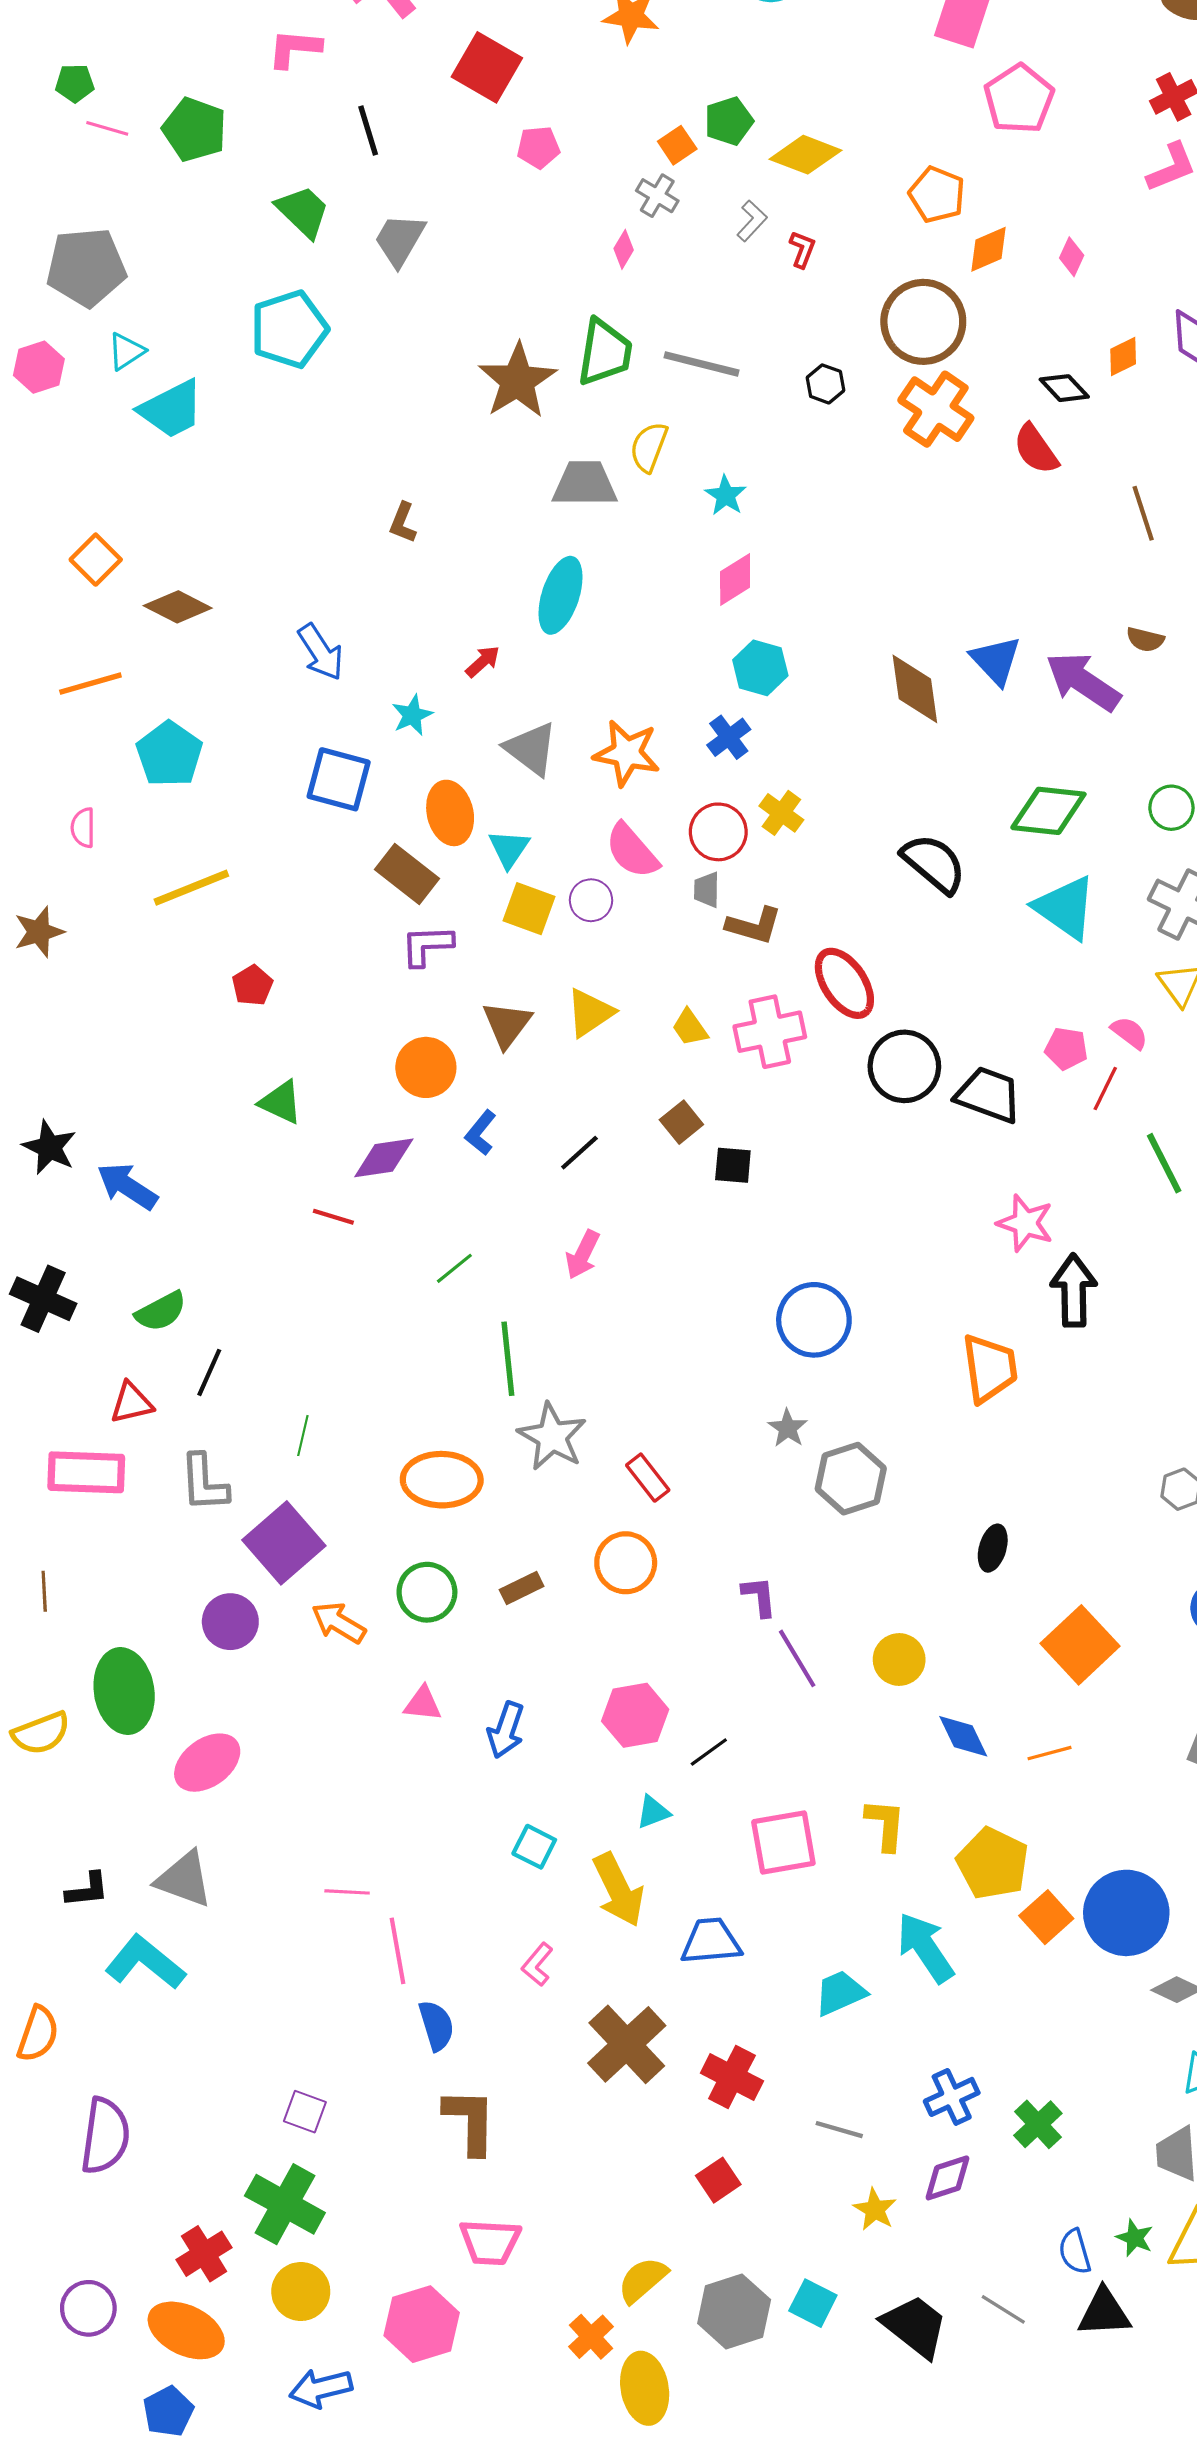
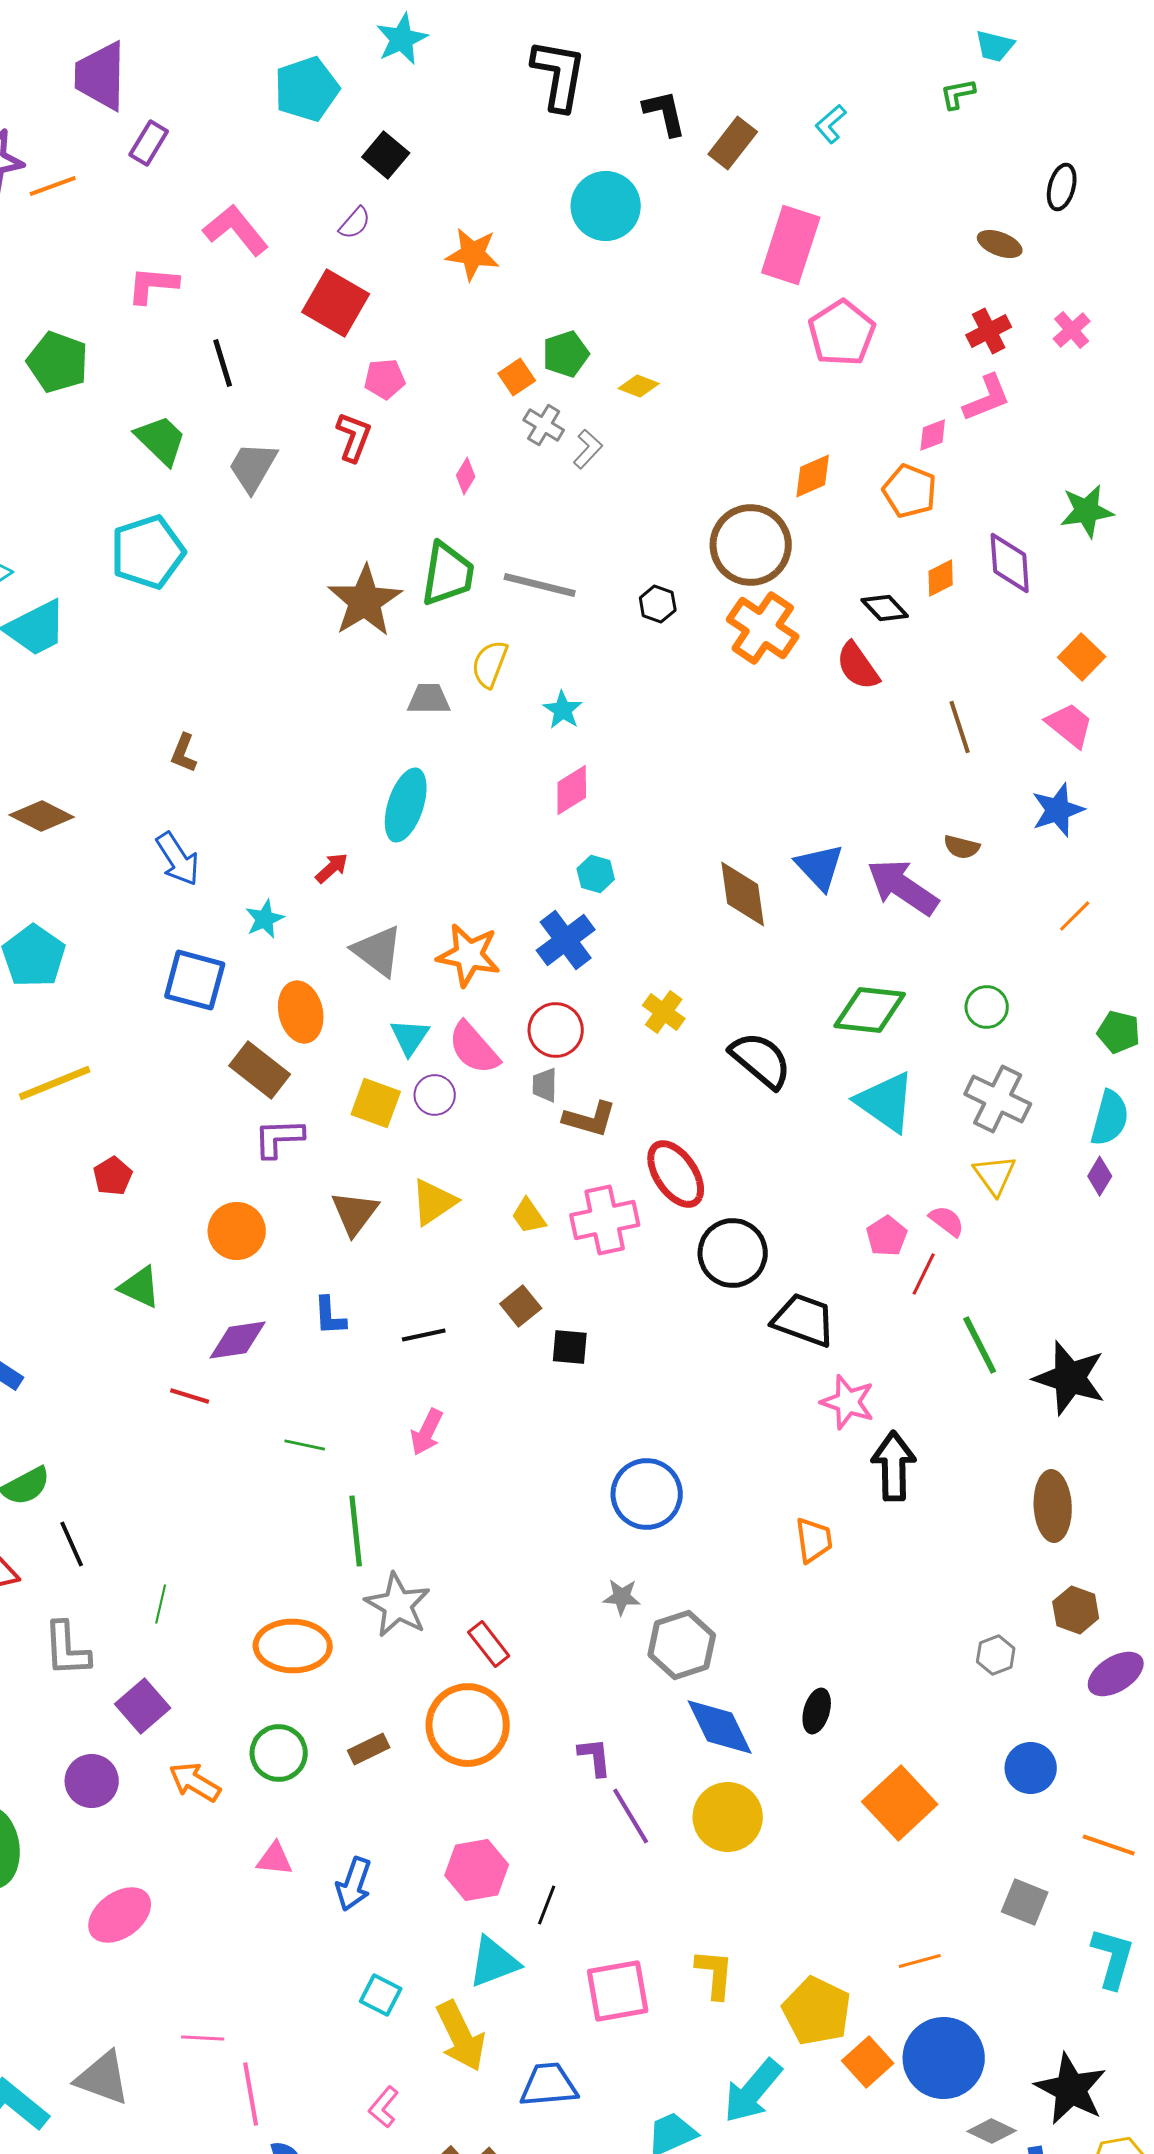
yellow diamond: (806, 155) -> (639, 386), size x0.6
orange pentagon: (937, 195) -> (910, 491), moved
gray cross: (657, 196) -> (544, 425), moved
red L-shape: (802, 249) -> (354, 437), moved, size x1.4
pink diamond: (1072, 257) -> (933, 435), moved, turned 45
gray trapezoid: (585, 484) -> (429, 699), size x0.7
brown L-shape: (403, 523) -> (184, 753), moved
cyan hexagon: (760, 668) -> (596, 874), size x0.7
blue cross: (729, 737) -> (566, 940), size x1.4
yellow cross: (781, 813) -> (664, 1012), moved
cyan triangle: (509, 849) -> (410, 1037), moved
pink pentagon: (1066, 1049) -> (887, 1236), turned 30
orange circle: (426, 1067) -> (237, 1231), moved
black trapezoid: (989, 1095) -> (804, 1320), moved
blue L-shape: (481, 1133) -> (330, 1316), turned -42
black line: (579, 1153) -> (424, 1335), turned 30
green line: (454, 1268) -> (305, 1445), turned 51
orange trapezoid: (990, 1368) -> (814, 1540), size x0.7
black line: (209, 1372) -> (72, 1544), turned -48
gray star: (788, 1428) -> (622, 1597), turned -30
purple square: (284, 1543) -> (143, 1706), size x0.7
orange circle: (626, 1563) -> (468, 1725), size x1.4
yellow circle: (899, 1660) -> (728, 1817), size x1.4
blue diamond: (963, 1736) -> (720, 1727), moved, size x1.4
black line: (709, 1752) -> (547, 1905), turned -33
orange line: (1049, 1753) -> (920, 1961), moved
pink ellipse: (207, 1763) -> (120, 1915), moved
cyan triangle: (653, 1812) -> (494, 1962), size x1.6
gray triangle: (184, 1879) -> (103, 2078), moved
cyan arrow: (925, 1948) -> (753, 2091), turned -106

